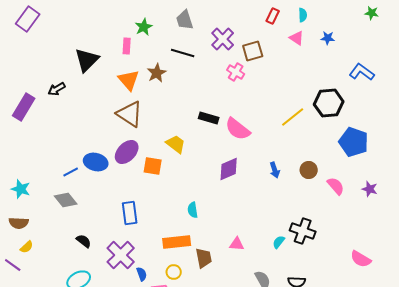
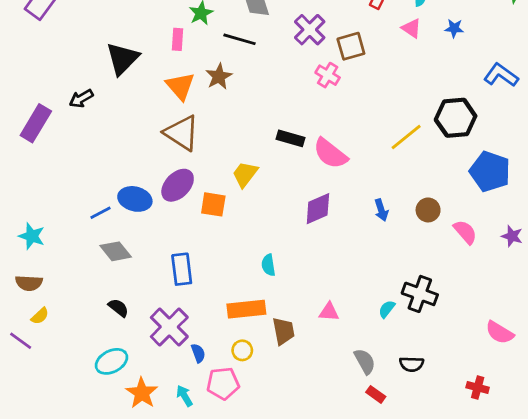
black line: (183, 53) -> (240, 39), moved
yellow trapezoid: (176, 144) -> (245, 174), turned -90
gray diamond: (66, 200) -> (116, 251), moved

